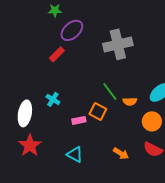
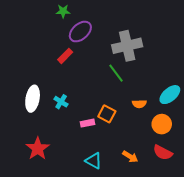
green line: (110, 91) -> (116, 73), moved
white ellipse: (25, 113) -> (33, 99), moved
cyan triangle: (75, 154) -> (94, 161), moved

